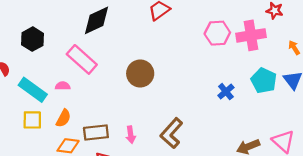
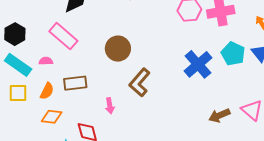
black hexagon: (32, 39) -> (15, 34), moved
blue cross: (226, 92) -> (198, 64), size x1.8
brown rectangle: (96, 132) -> (75, 83), moved
brown L-shape: (171, 133) -> (140, 82), moved

